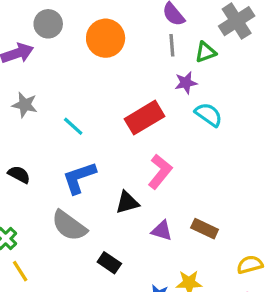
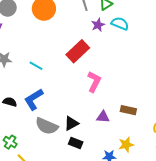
cyan semicircle: (209, 115) -> (120, 24), moved
blue L-shape: (79, 178) -> (34, 99), moved
black triangle: (127, 202) -> (71, 123), moved

